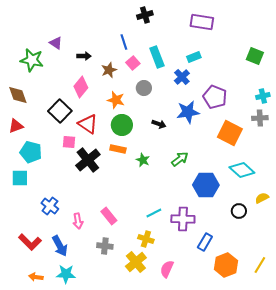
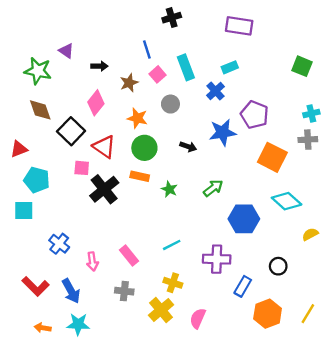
brown diamond: (18, 95) -> (40, 110), moved
black circle: (239, 211) -> (278, 266), moved
cyan line: (154, 213) -> (172, 245), moved

